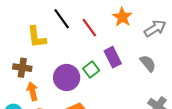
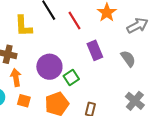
green square: (91, 70) -> (71, 78), moved

